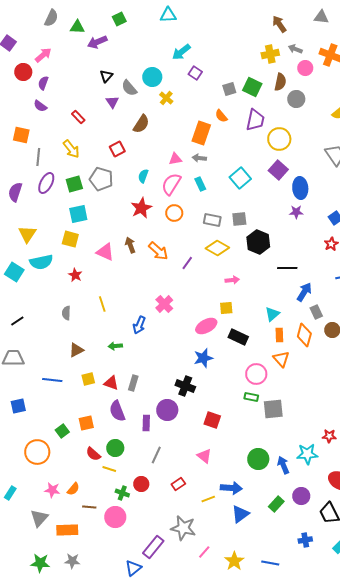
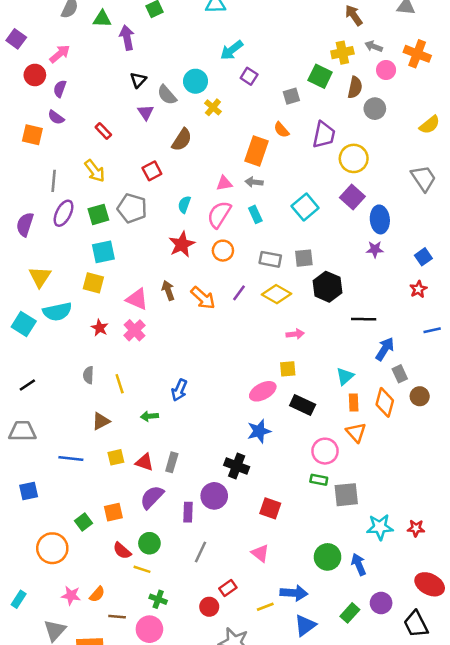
purple arrow: (97, 42) -> (127, 38), turned 102
green square: (252, 87) -> (320, 76), moved
orange square: (21, 135) -> (32, 135), moved
purple line: (187, 263) -> (239, 293), moved
yellow line: (102, 304) -> (120, 384), moved
pink cross: (164, 304) -> (134, 330), moved
purple semicircle: (117, 411) -> (152, 497), turned 65
cyan star: (307, 454) -> (380, 527), moved
red circle: (141, 484) -> (209, 607), moved

